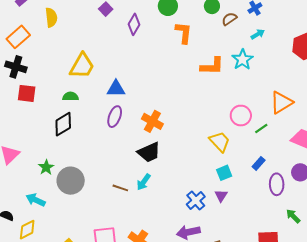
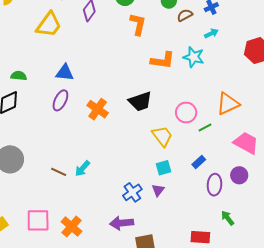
cyan star: (242, 60) -> (194, 57), turned -30
yellow trapezoid: (82, 66) -> (49, 25), moved
black trapezoid: (149, 152) -> (140, 101), moved

